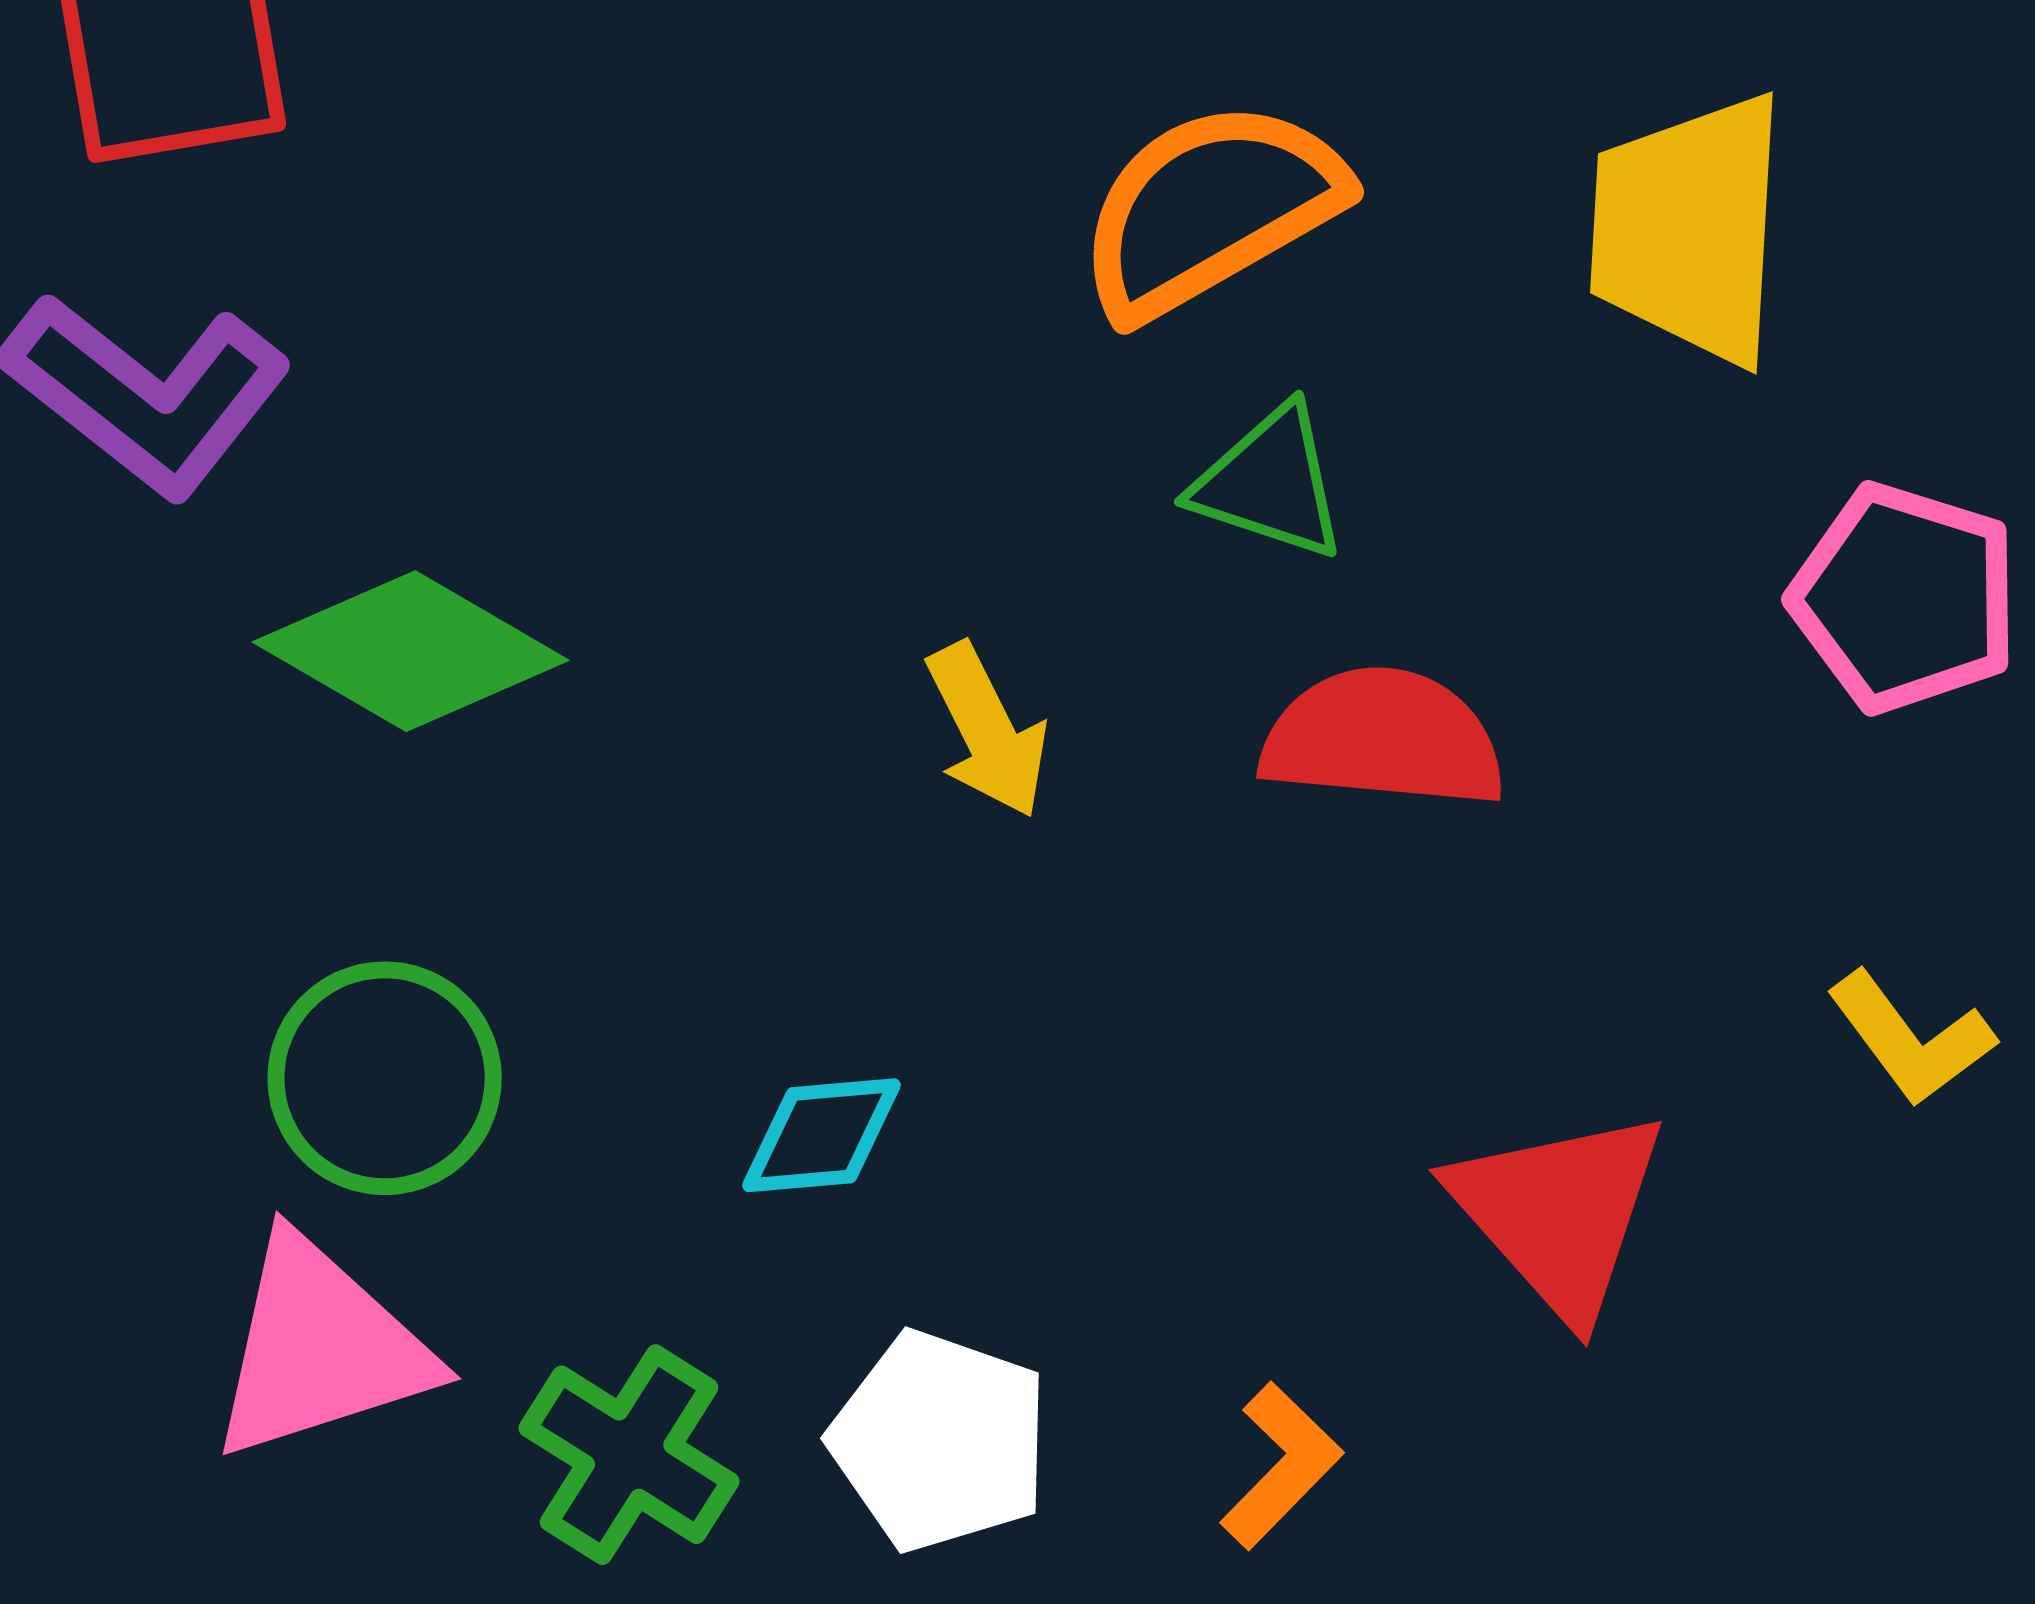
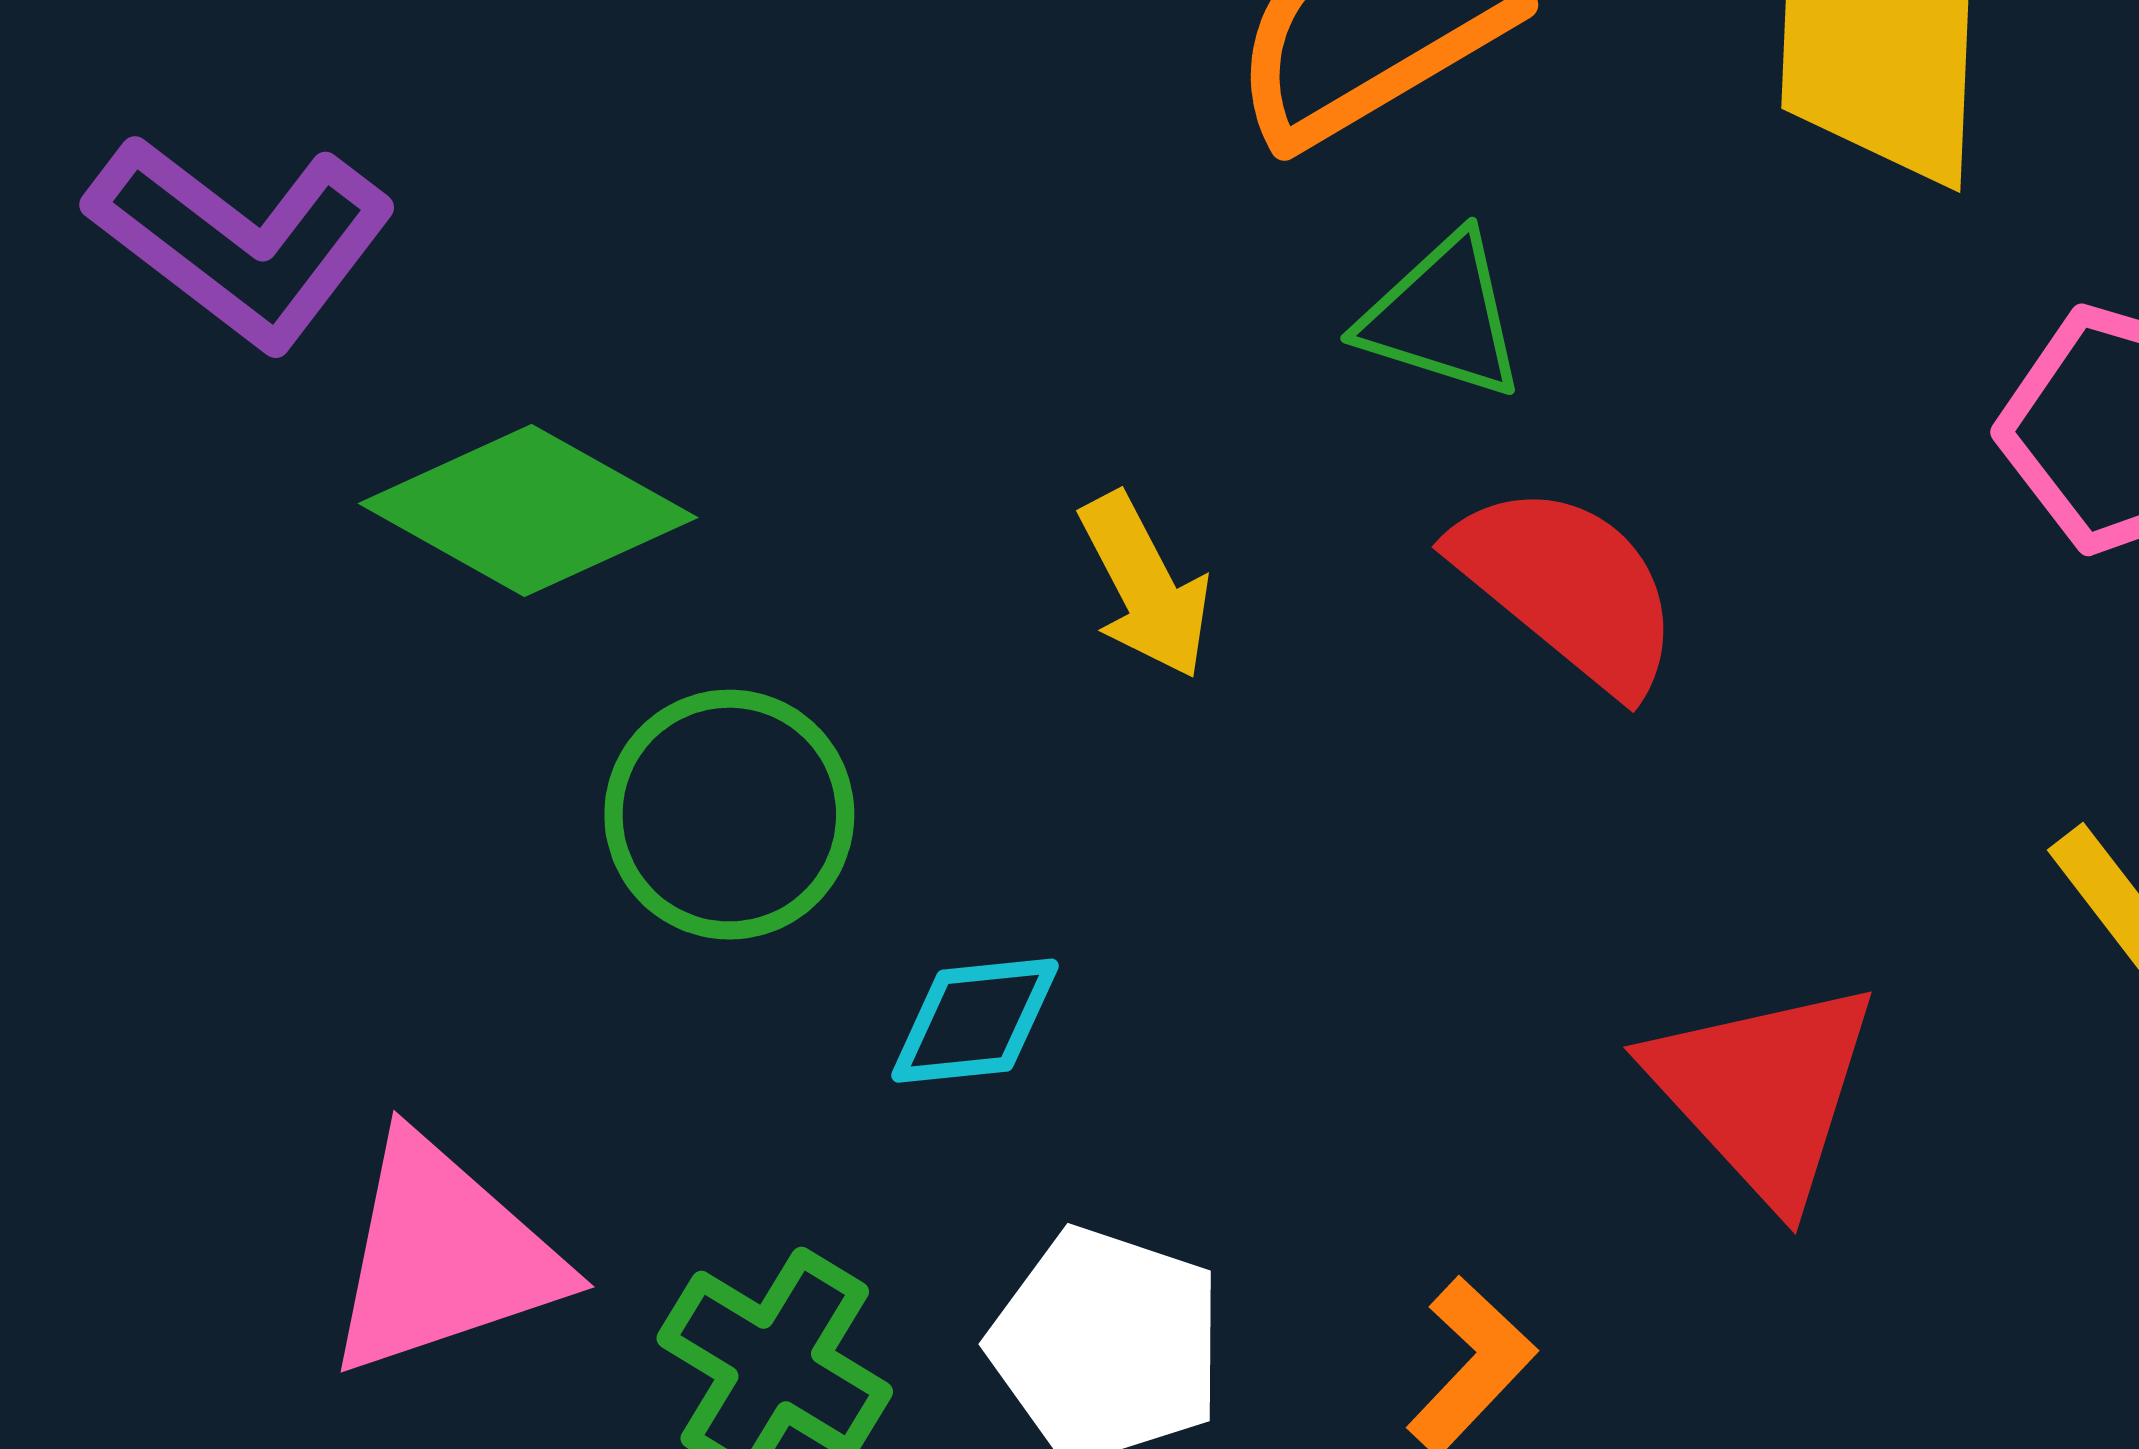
red semicircle: (1383, 738) -> (1568, 587), turned 35
green circle: (385, 1078) -> (729, 815), moved

